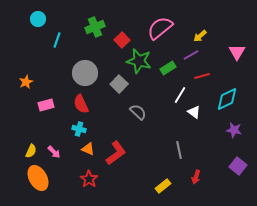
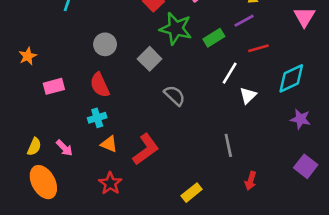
gray circle: (85, 73) -> (105, 44), size x0.7
white triangle: (194, 112) -> (248, 95), turned 40
cyan cross: (79, 129) -> (97, 118), turned -32
yellow rectangle: (163, 186) -> (192, 193), moved

